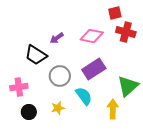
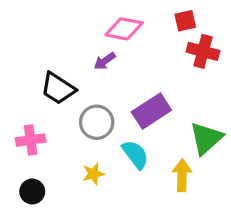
pink diamond: (92, 36) -> (124, 29), moved
purple arrow: (57, 38) -> (105, 61), moved
black circle: (29, 112) -> (32, 191), moved

